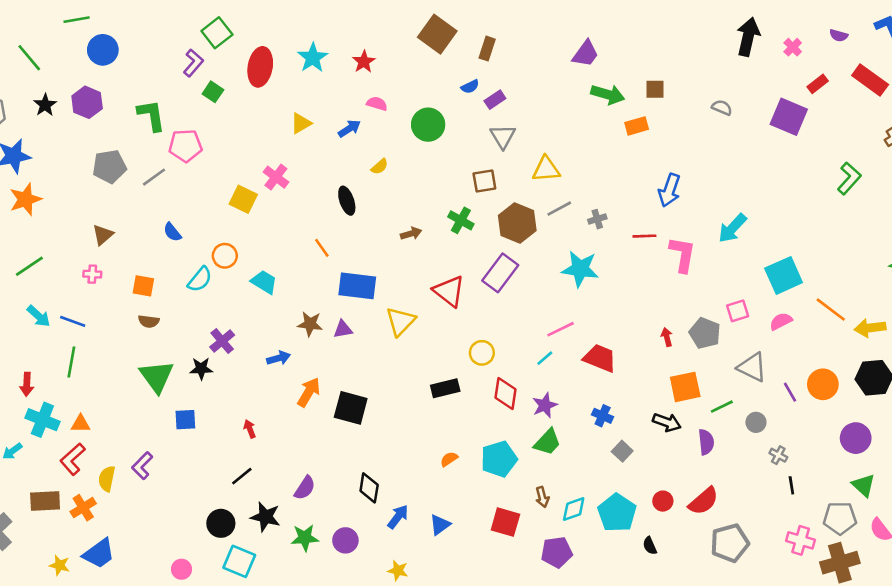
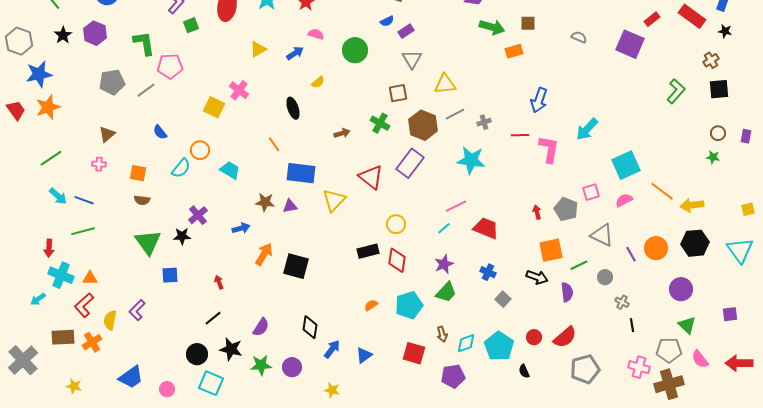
green square: (213, 92) -> (191, 25), turned 35
green line: (71, 362) -> (83, 231), turned 65
red diamond: (505, 393) -> (397, 260), moved
blue trapezoid: (99, 553) -> (131, 377), moved

